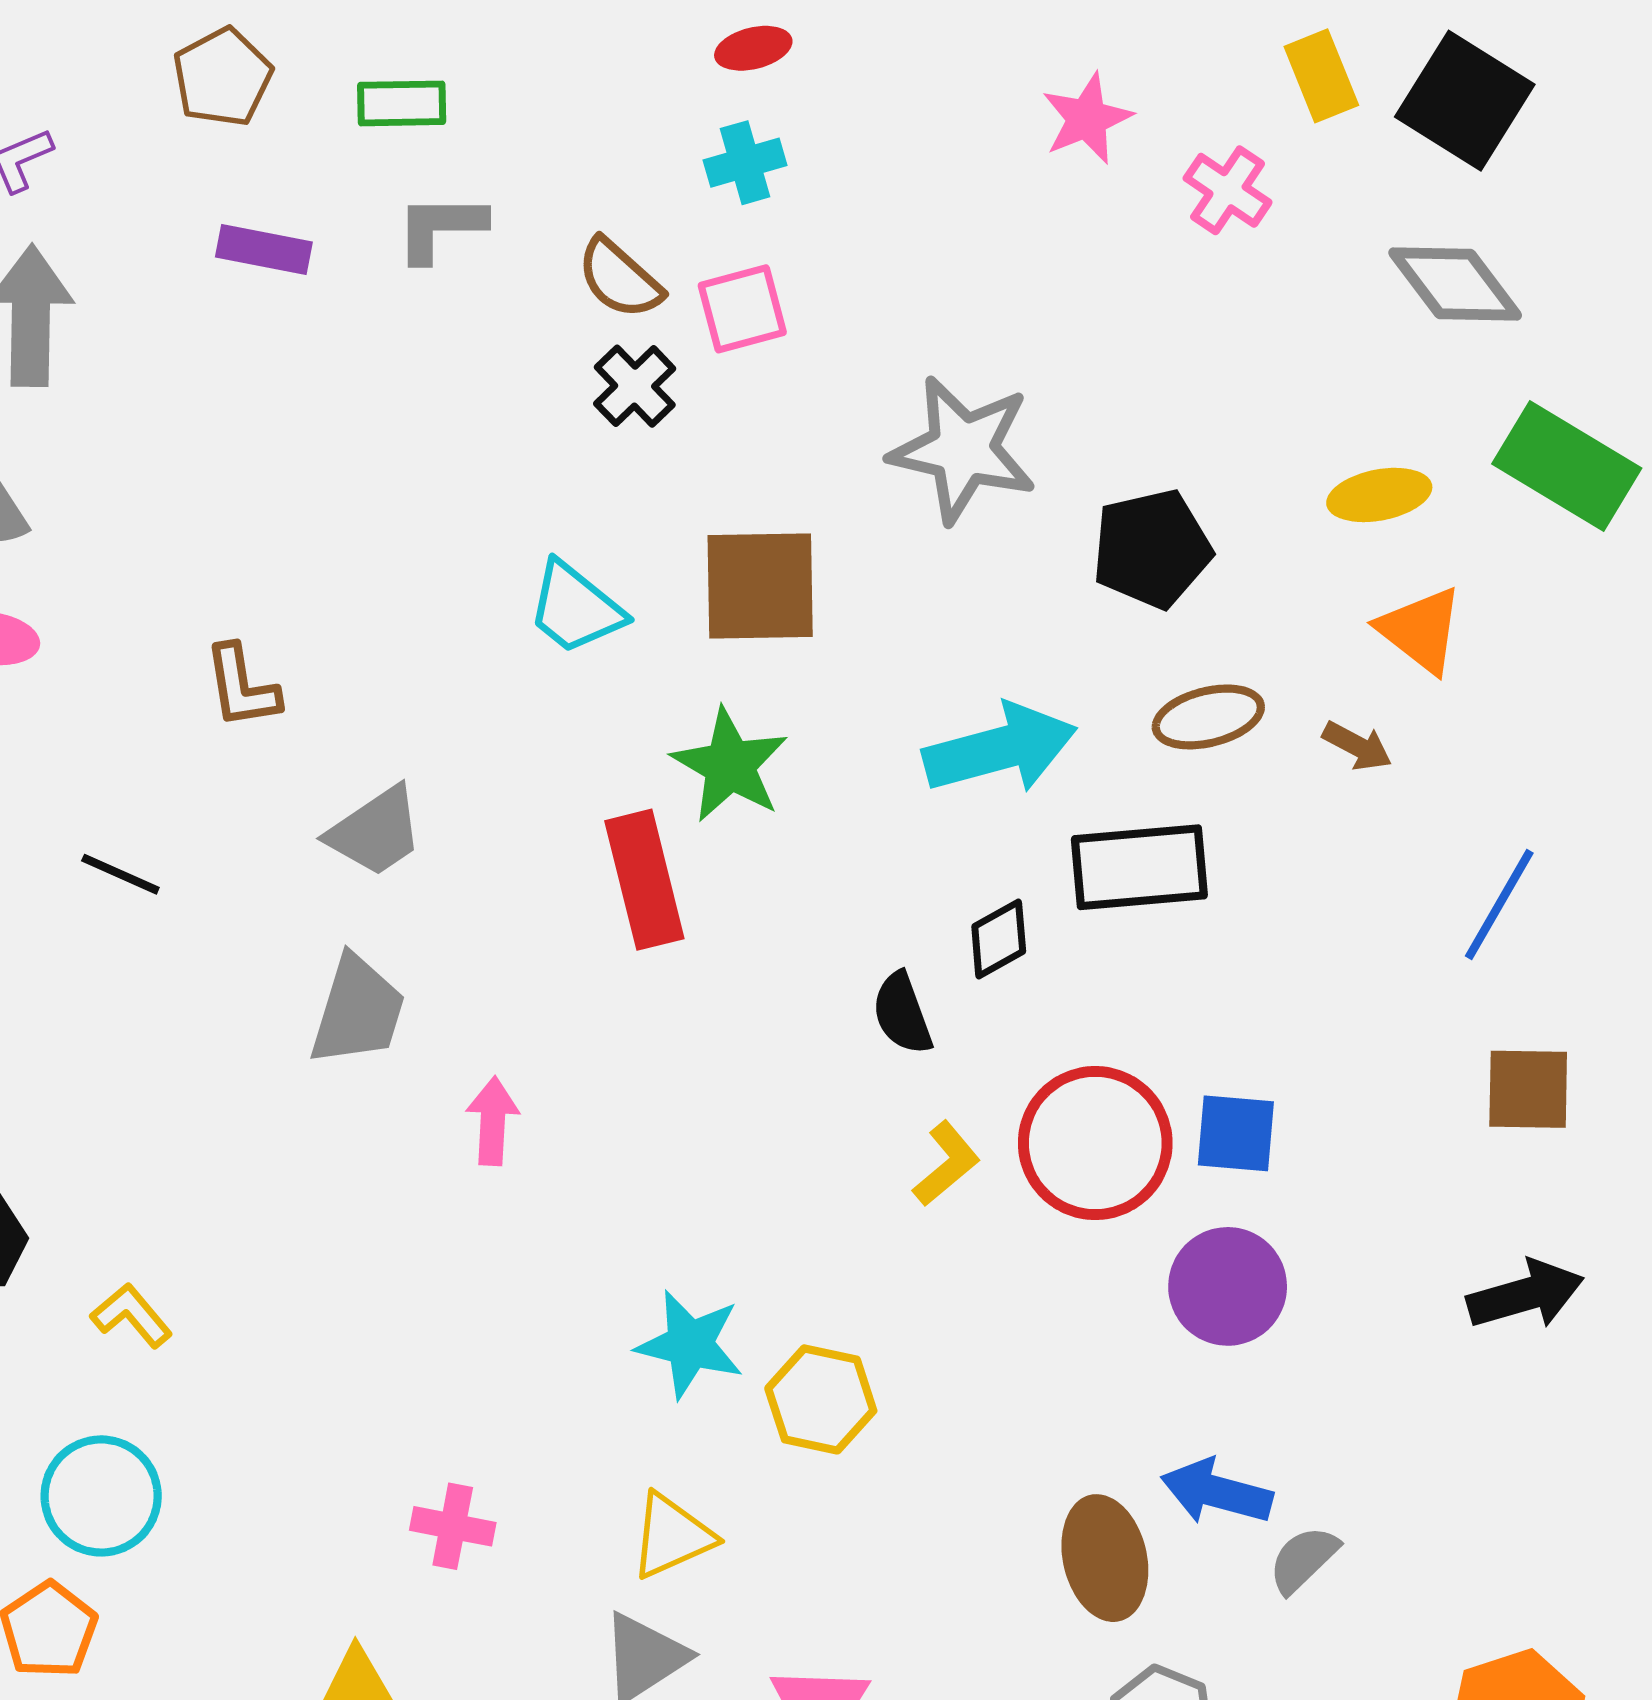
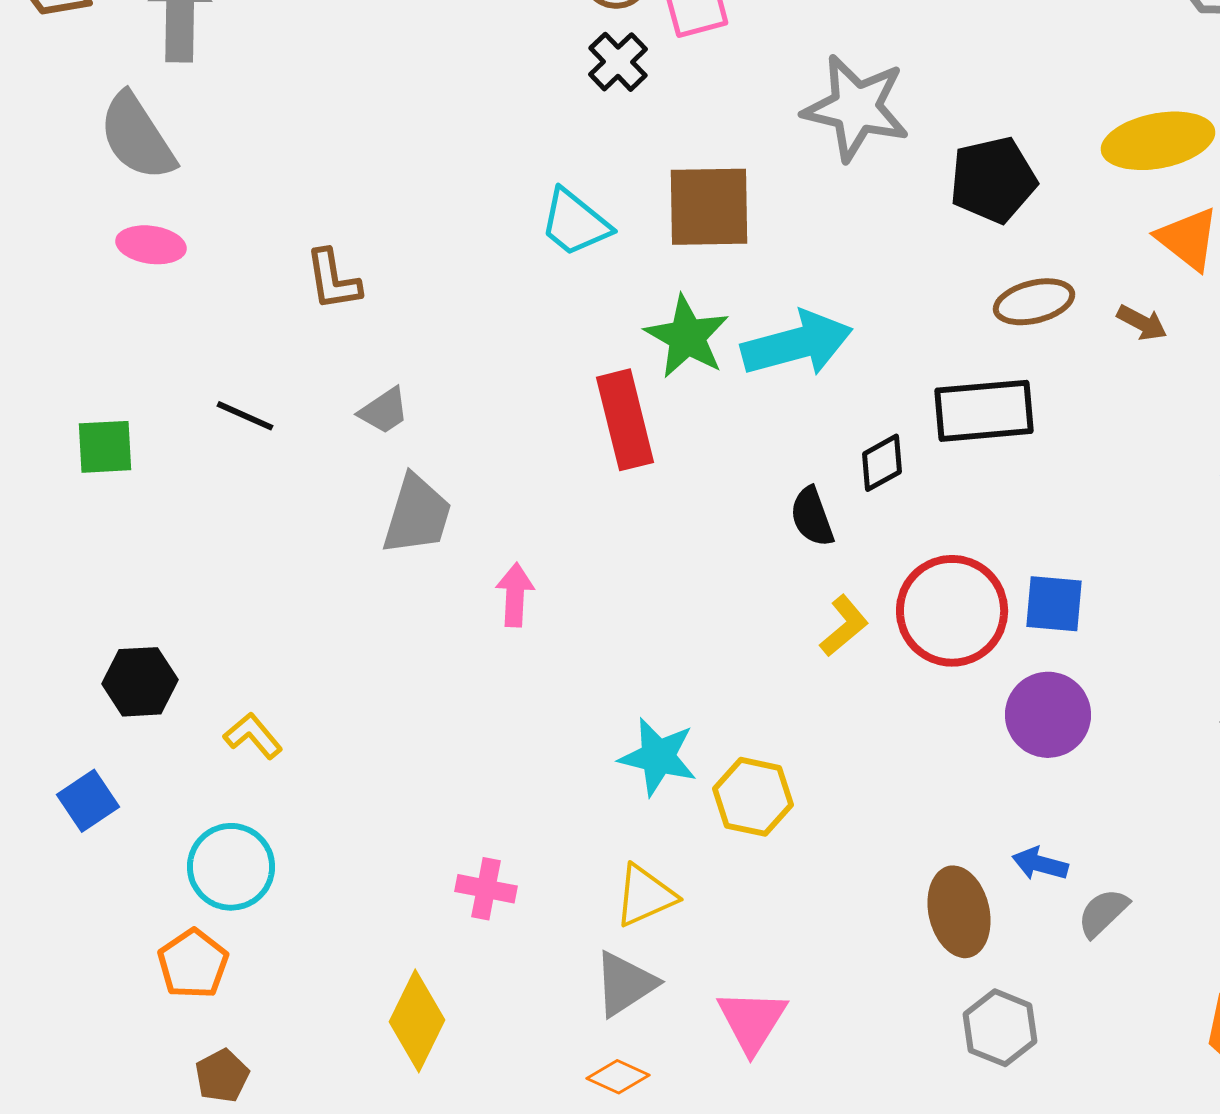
yellow ellipse: (1379, 495) -> (1158, 141), size x1.5
cyan arrow: (1000, 749) -> (797, 344), moved
gray trapezoid: (375, 831) -> (384, 411), moved, size x0.7
blue arrow: (1217, 1492) -> (1040, 864), size x0.7

